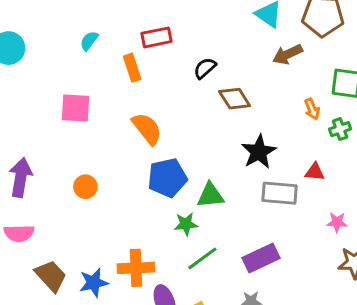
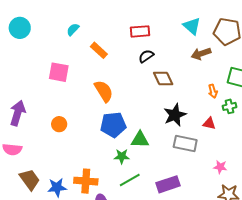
red rectangle: (157, 37) -> (140, 31), moved
orange rectangle: (132, 68) -> (99, 50), turned -36
red triangle: (315, 172) -> (209, 123), moved

